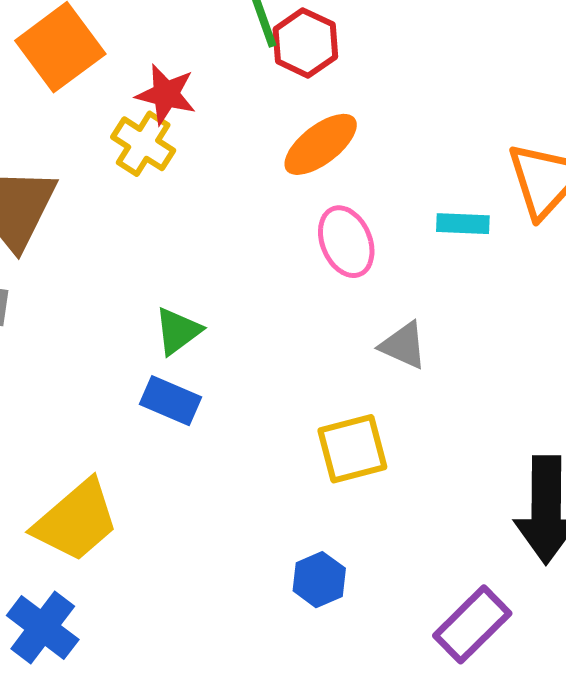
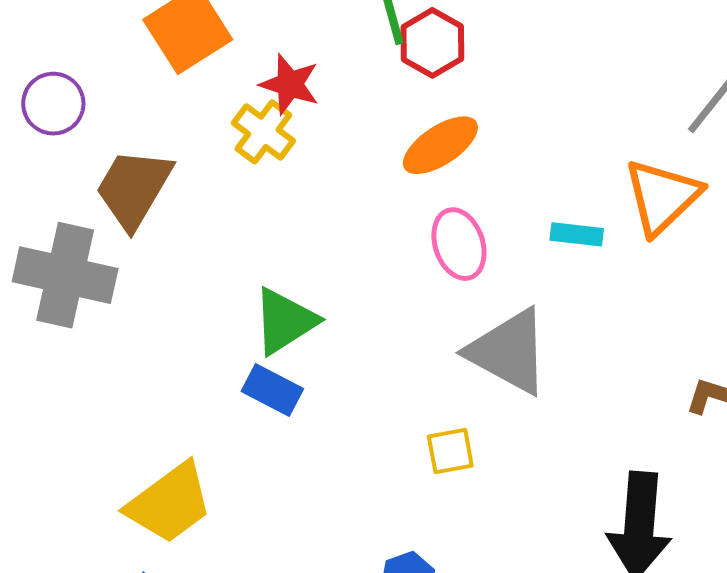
green triangle: (178, 331) -> (285, 321), size x1.4
gray triangle: (403, 345) -> (509, 352), size x1.8
yellow square: (352, 449) -> (450, 451), size x0.7

